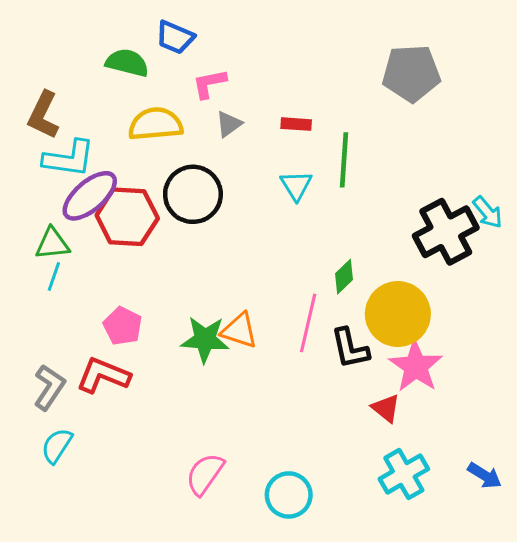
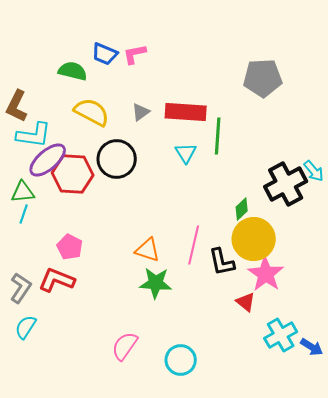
pink L-shape: (209, 84) -> (135, 54), moved
yellow semicircle: (156, 124) -> (92, 112), turned 33
red rectangle: (296, 124) -> (186, 112), size x2.0
green diamond: (344, 277) -> (242, 209), moved
green star: (205, 339) -> (156, 283), moved
cyan cross: (404, 474) -> (281, 335), moved

